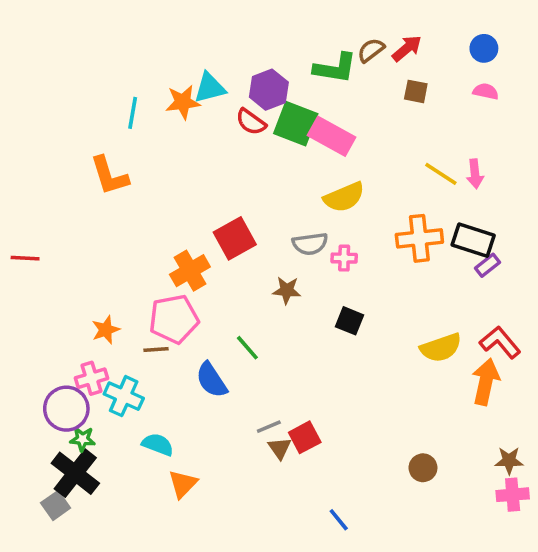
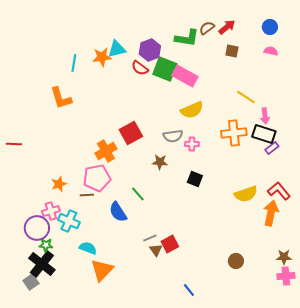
pink arrow: (475, 174) -> (265, 116), moved
orange triangle: (183, 484) -> (102, 270), size x1.4

